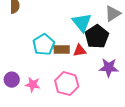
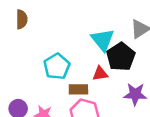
brown rectangle: (62, 50) -> (78, 89), moved

